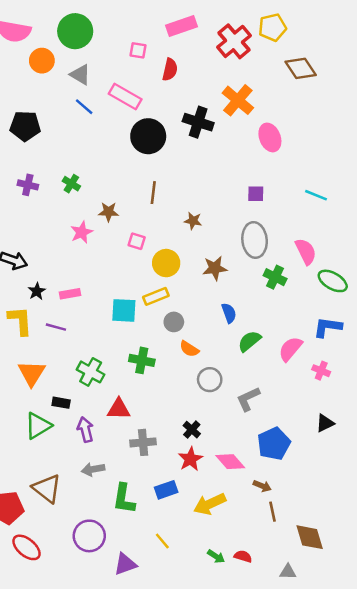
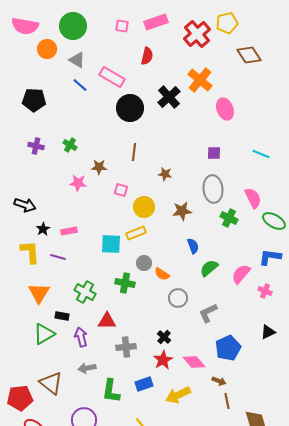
pink square: (138, 50) -> (122, 26), moved
black cross: (198, 122) -> (169, 97), turned 30
pink star: (82, 232) -> (78, 183), turned 30
gray circle: (174, 322) -> (144, 263), moved

